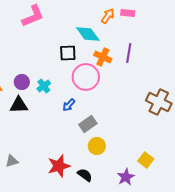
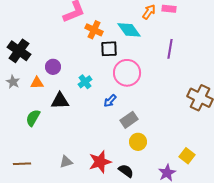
orange cross: (103, 57) -> (94, 30), moved
purple circle: (22, 82) -> (53, 67), moved
gray triangle: (12, 161) -> (66, 162), moved

